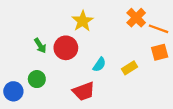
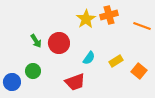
orange cross: (136, 18) -> (109, 15), moved, turned 30
yellow star: (83, 21) -> (86, 19), moved
orange square: (160, 52) -> (139, 71), moved, turned -35

